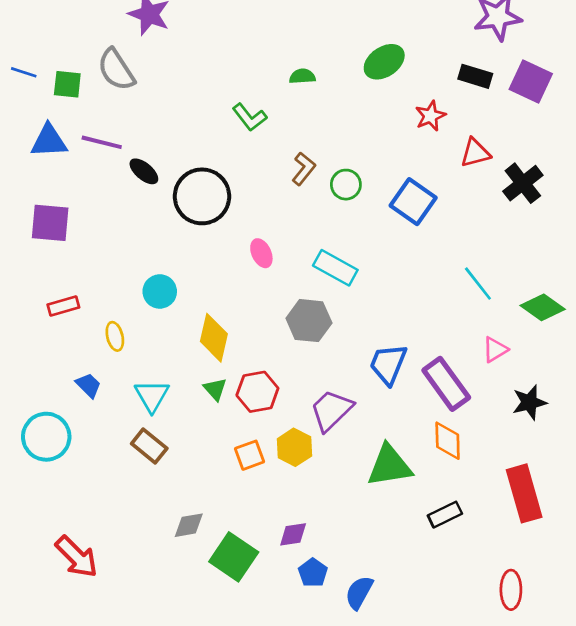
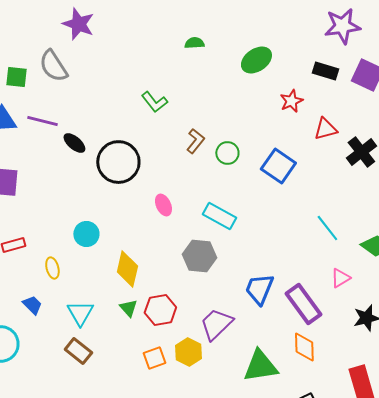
green semicircle: (302, 76) -> (194, 43), moved

